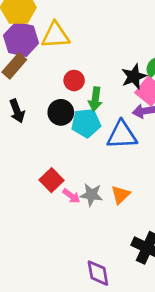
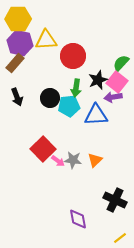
black star: (134, 76) -> (98, 80), moved
red circle: (74, 80) -> (73, 56), moved, size x1.6
red square: (51, 180) -> (43, 149), size x1.4

